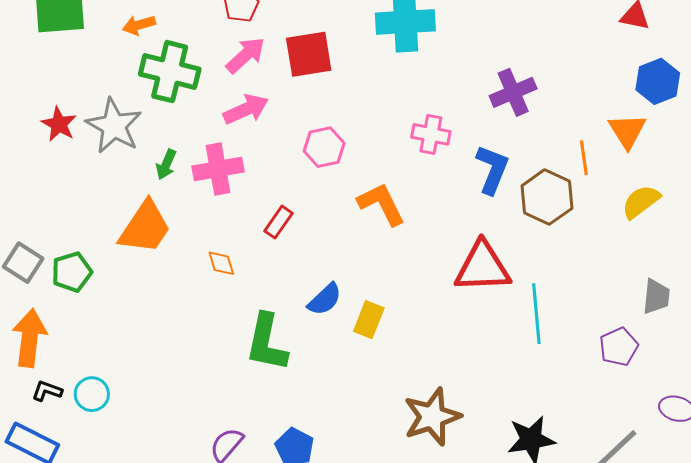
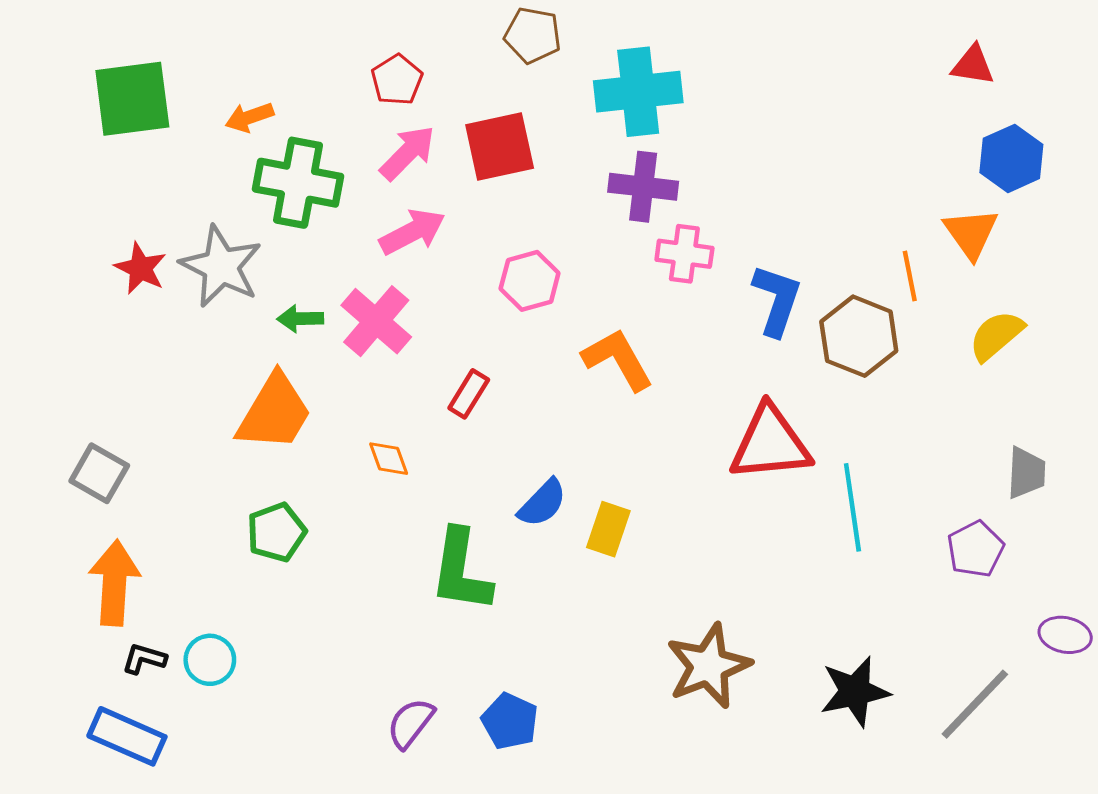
purple cross: (513, 92) -> (643, 187), moved, turned 33
green arrow: (166, 164) -> (300, 319), turned 68
pink cross: (218, 169) -> (376, 321), turned -36
green pentagon: (72, 272) -> (276, 532), moved

